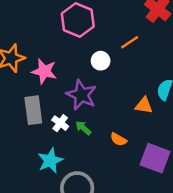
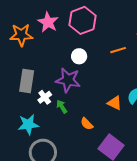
white circle: (101, 61) -> (79, 56), moved
pink star: (44, 71) -> (48, 22), moved
purple star: (81, 95) -> (68, 80), turned -30

